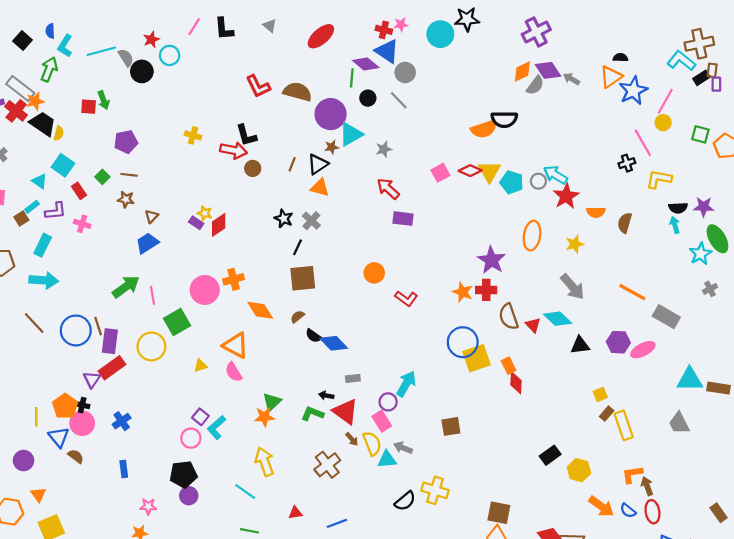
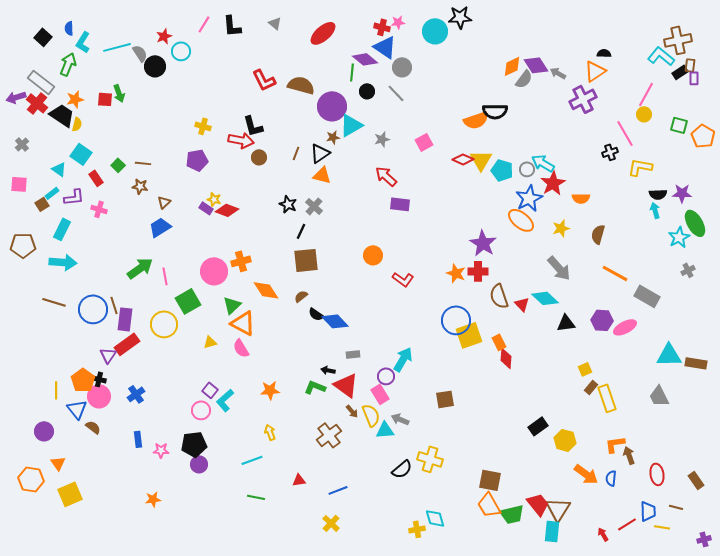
purple cross: (536, 32) -> (583, 99), moved
blue star: (633, 91) -> (529, 198), moved
orange star: (35, 101) -> (75, 99), moved
purple pentagon: (126, 142) -> (197, 160), moved
pink square: (440, 173) -> (424, 142), moved
brown semicircle: (625, 223) -> (598, 234), moved
red diamond: (219, 225) -> (227, 210), turned 55
orange ellipse: (532, 236) -> (521, 220), turned -60
brown line: (34, 323) -> (54, 302), turned -30
green triangle: (272, 402) -> (232, 305), moved
yellow arrow: (264, 462) -> (270, 432), size x0.6
cyan line: (245, 491) -> (252, 460), turned -55
pink star: (148, 506) -> (161, 450), moved
blue semicircle: (628, 511) -> (611, 478), turned 56
red ellipse: (652, 512) -> (657, 474), moved

